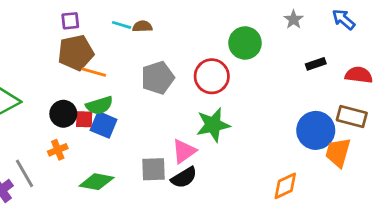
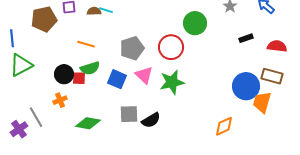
brown semicircle: (142, 26) -> (94, 11), moved
brown pentagon: (76, 53) -> (44, 19), moved
blue square: (104, 125) -> (117, 79), moved
pink triangle: (184, 151) -> (144, 75), moved, turned -42

